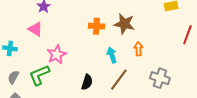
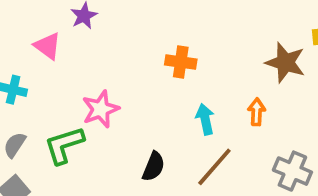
brown star: (124, 24) -> (285, 63), moved
pink triangle: (35, 29) -> (48, 46), moved

